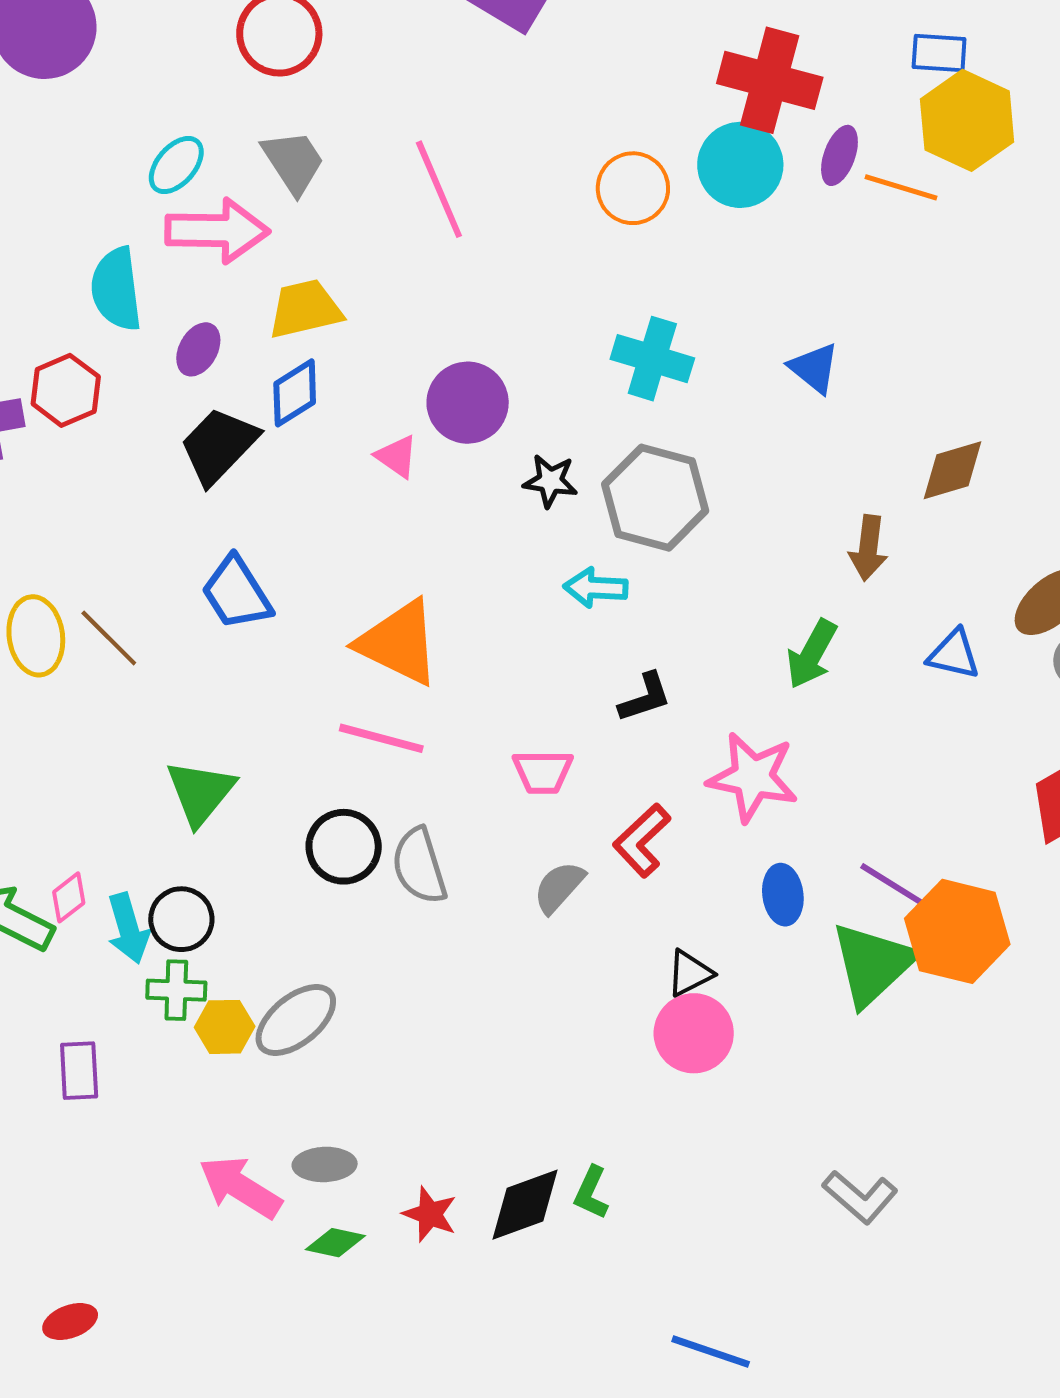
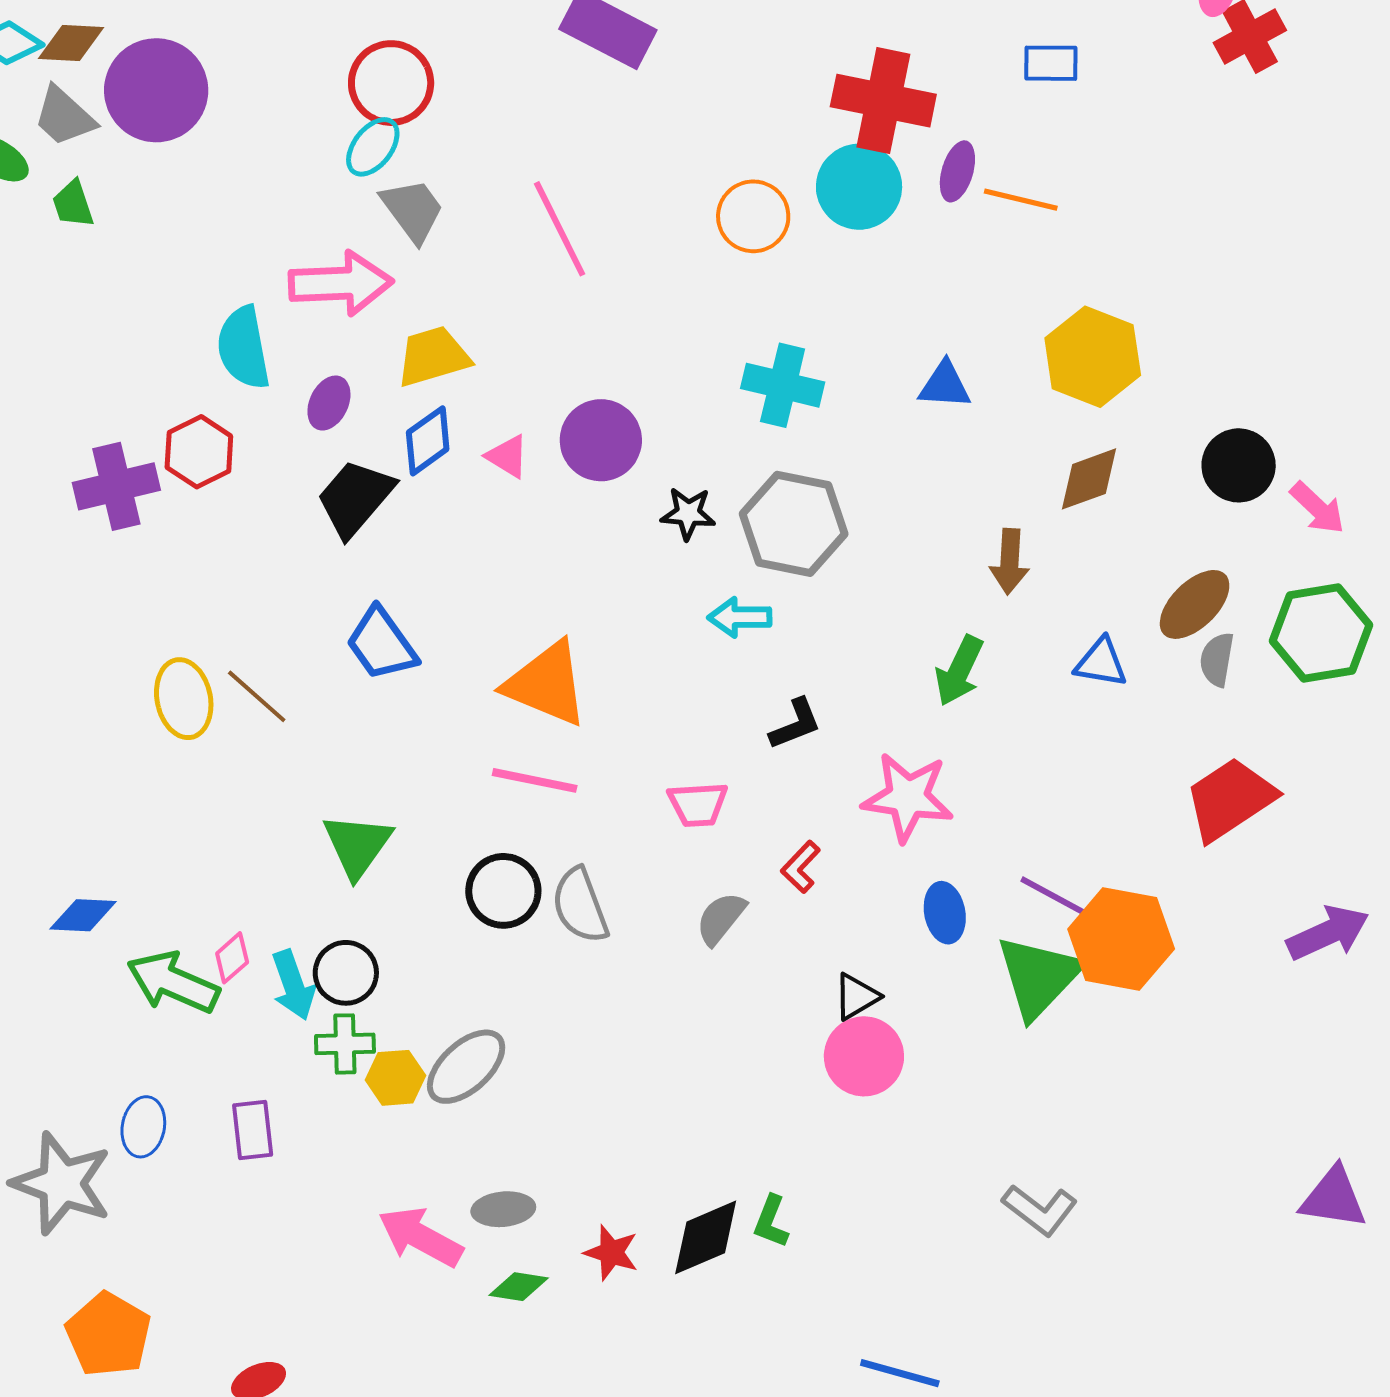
yellow hexagon: (967, 120) -> (1093, 357), moved
cyan ellipse: (176, 165) -> (373, 147), moved
blue triangle: (814, 368) -> (945, 385), turned -32
pink triangle: (397, 457) -> (507, 456), moved
red L-shape: (642, 840) -> (801, 867), size x0.7

